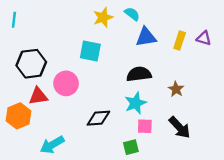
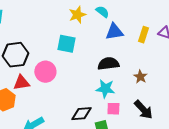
cyan star: (136, 103) -> (105, 89), turned 30
black diamond: (98, 118) -> (81, 114), moved

